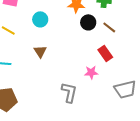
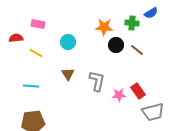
red rectangle: (105, 53) -> (138, 91), moved
gray L-shape: (69, 92) -> (97, 81), moved

